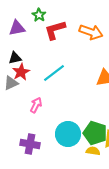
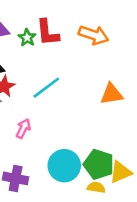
green star: (39, 15) -> (27, 38), moved
red L-shape: (55, 30) -> (48, 33), turned -80

